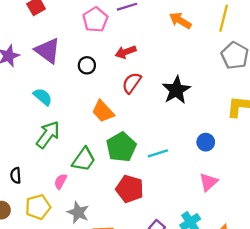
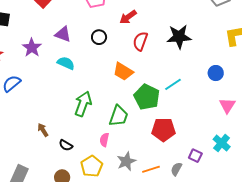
purple triangle: (48, 51) -> (63, 34), size x0.7
black star: (176, 90) -> (179, 37), turned -30
cyan semicircle: (43, 97) -> (66, 63), moved
cyan line: (158, 153) -> (173, 84), moved
black semicircle: (16, 175) -> (66, 145), turned -40
gray star: (78, 212) -> (126, 161), turned -30

